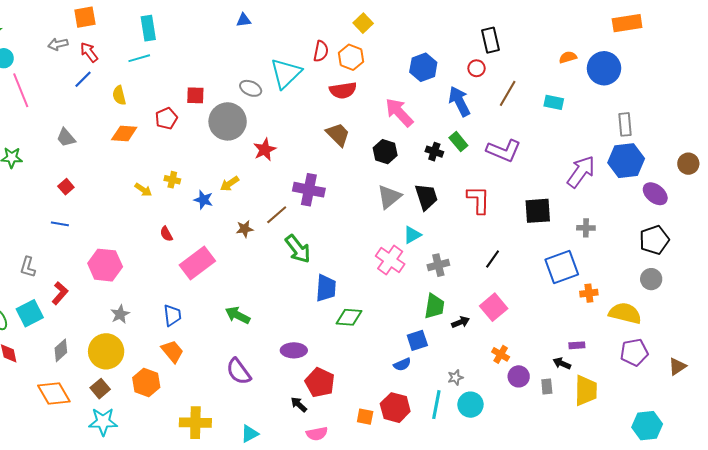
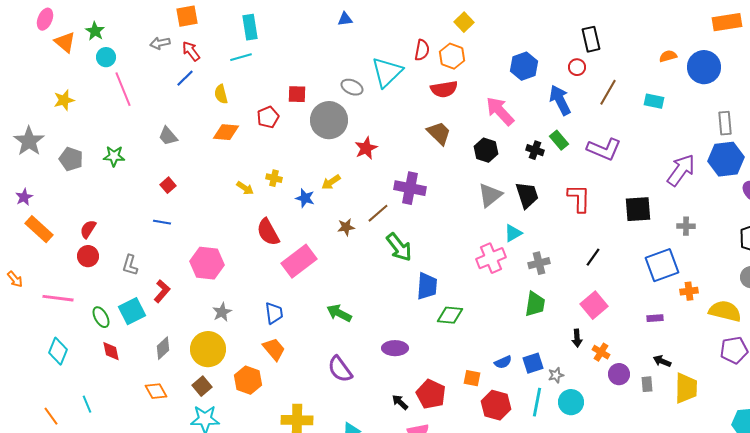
red semicircle: (166, 234) -> (268, 232), size x1.8
pink cross: (390, 260) -> (491, 258), turned 32
black arrow: (460, 322) -> (577, 338), moved, turned 108
blue square: (417, 340) -> (533, 363), moved
purple rectangle: (577, 345) -> (655, 318), moved
red pentagon: (320, 382) -> (431, 394), moved
orange diamond: (54, 394) -> (156, 391), size x0.7
orange square: (365, 417) -> (472, 378), moved

